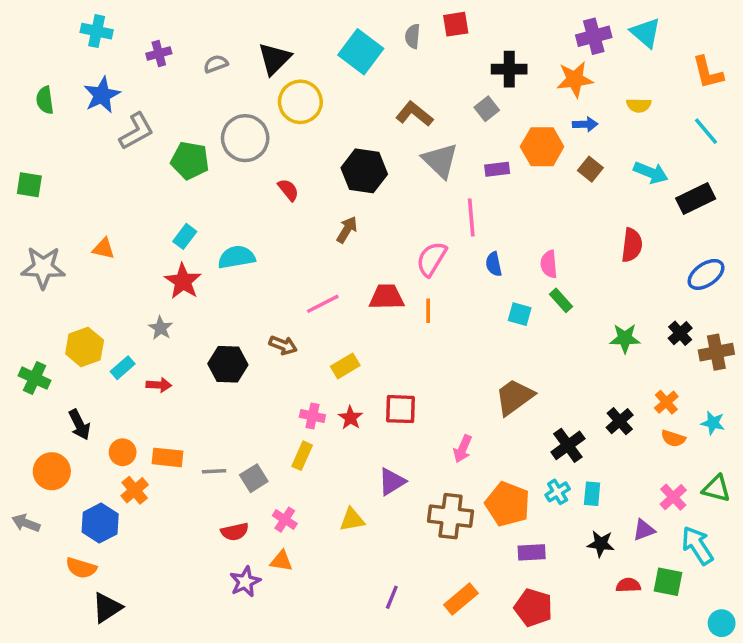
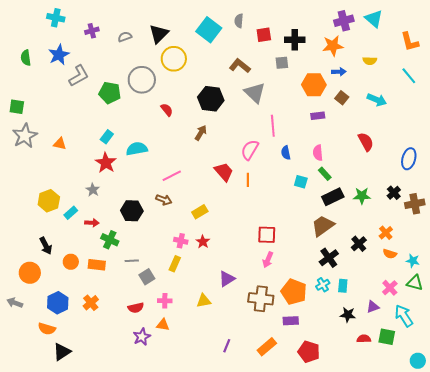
red square: (456, 24) -> (264, 35), moved
gray square: (487, 109) -> (282, 63), turned 32
purple rectangle: (497, 169) -> (318, 116), moved
black rectangle: (696, 199) -> (333, 197), moved
red semicircle: (632, 245) -> (366, 142), turned -36
gray star: (43, 268) -> (25, 136), moved, turned -30
blue ellipse: (706, 274) -> (409, 159), turned -40
red trapezoid: (387, 297) -> (224, 172), turned 50
pink line: (323, 304) -> (172, 176), moved
green cross: (35, 378) -> (110, 240), moved
brown trapezoid: (514, 397) -> (323, 226), moved
red square: (400, 409) -> (267, 235), moved
cyan star: (713, 423) -> (413, 261), moved
gray line: (214, 471) -> (132, 261), moved
orange cross: (135, 490) -> (91, 303), moved
pink cross: (285, 520) -> (165, 301), turned -32
purple rectangle: (532, 552) -> (291, 321), moved

